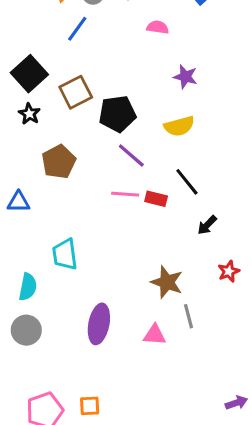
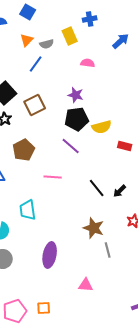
purple star: (185, 77) -> (76, 95), moved
black pentagon: (117, 114) -> (77, 119), moved
black line: (187, 182) -> (97, 188), moved
pink line: (125, 194) -> (53, 177), moved
red rectangle: (156, 199) -> (125, 146), moved
pink triangle: (155, 335) -> (86, 285), moved

